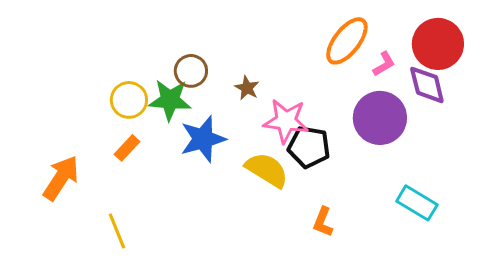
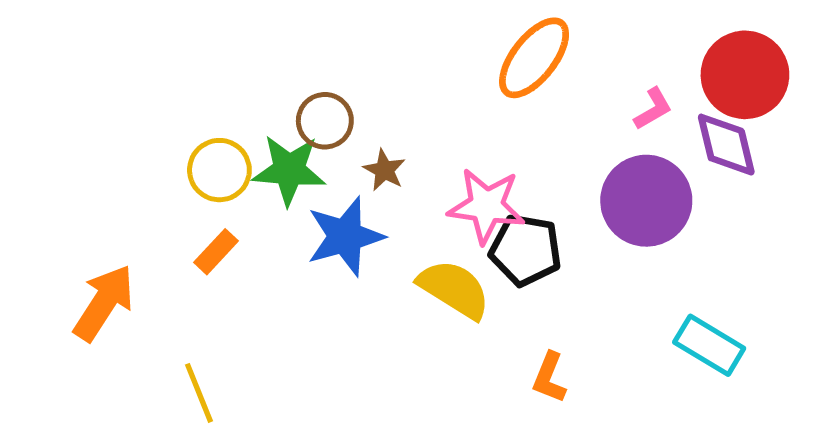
orange ellipse: (347, 41) -> (534, 58), moved
brown star: (247, 88) -> (384, 170), moved

